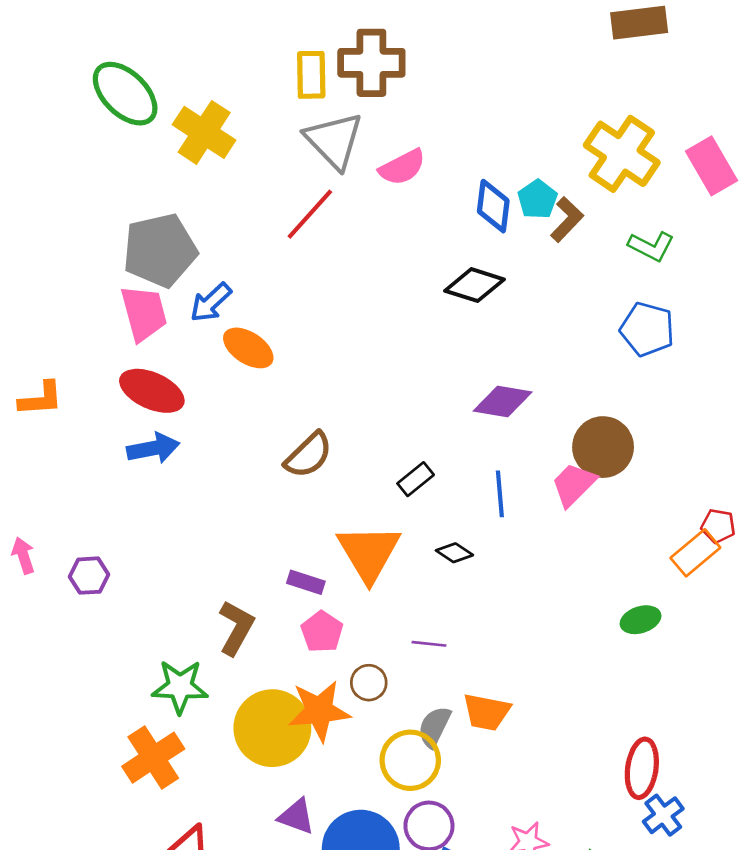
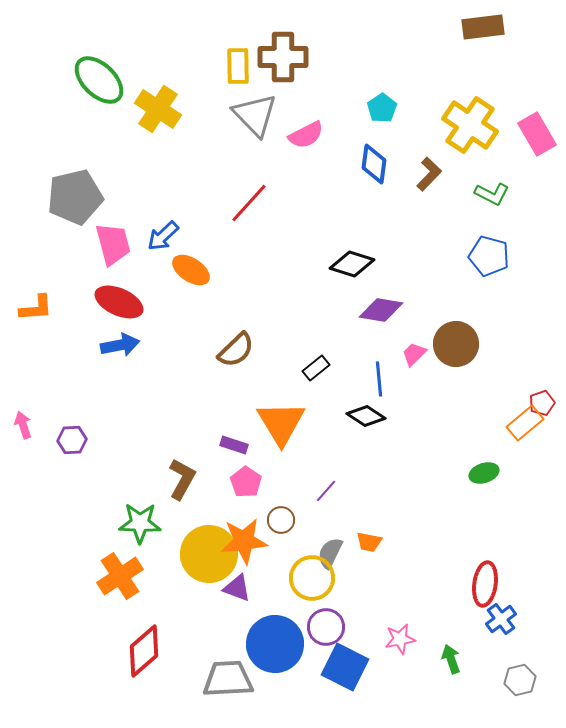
cyan pentagon: (537, 199) -> (382, 108), moved
red line: (310, 214) -> (249, 203), moved
gray pentagon: (160, 250) -> (75, 197), moved
black diamond: (475, 285) -> (352, 264), moved
pink trapezoid: (574, 485) -> (414, 354), moved, size x0.7
red pentagon: (718, 526) -> (542, 403), turned -30
black diamond: (454, 553) -> (366, 416), moved, size x1.4
purple line: (429, 644) -> (326, 491), turned -55
orange trapezoid: (487, 712) -> (369, 542), size x0.7
purple triangle: (296, 817) -> (237, 588), moved

